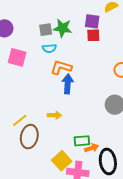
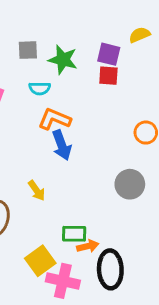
gray square: (46, 30) -> (28, 50), moved
blue arrow: (68, 84) -> (62, 145), turned 150
yellow arrow: (54, 115) -> (37, 191), turned 48

